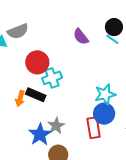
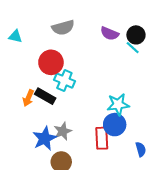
gray semicircle: (18, 31) -> (63, 28), moved
purple semicircle: (81, 37) -> (110, 34), moved, turned -36
cyan cross: (52, 78) -> (64, 81), turned 36

